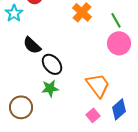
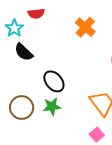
black semicircle: (32, 45) -> (24, 52), moved
brown circle: (21, 107) -> (22, 107), moved

